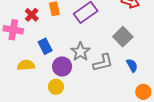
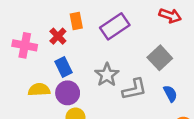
red cross: (32, 15) -> (58, 36), moved
purple circle: (62, 66) -> (68, 93), moved

